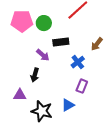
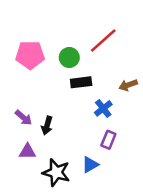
green circle: (44, 23) -> (69, 57), moved
brown arrow: (97, 44) -> (128, 85), turned 32
purple arrow: (43, 55) -> (24, 118), moved

